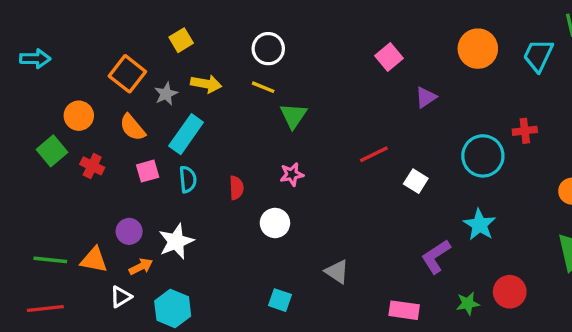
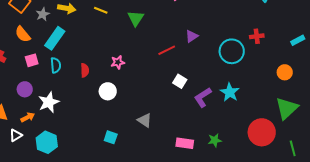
purple triangle: (426, 97) -> (192, 36), moved
green triangle: (293, 116) -> (136, 18), moved
white square: (416, 181) -> (180, 81), moved
purple circle: (129, 231) -> (25, 89), moved
purple L-shape: (436, 257) -> (203, 97), moved
red circle: (510, 292) -> (262, 132), moved, size x1.4
green star: (468, 303) -> (215, 140), moved

